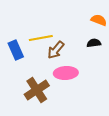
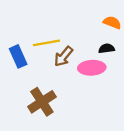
pink ellipse: (66, 73) -> (92, 68), moved

